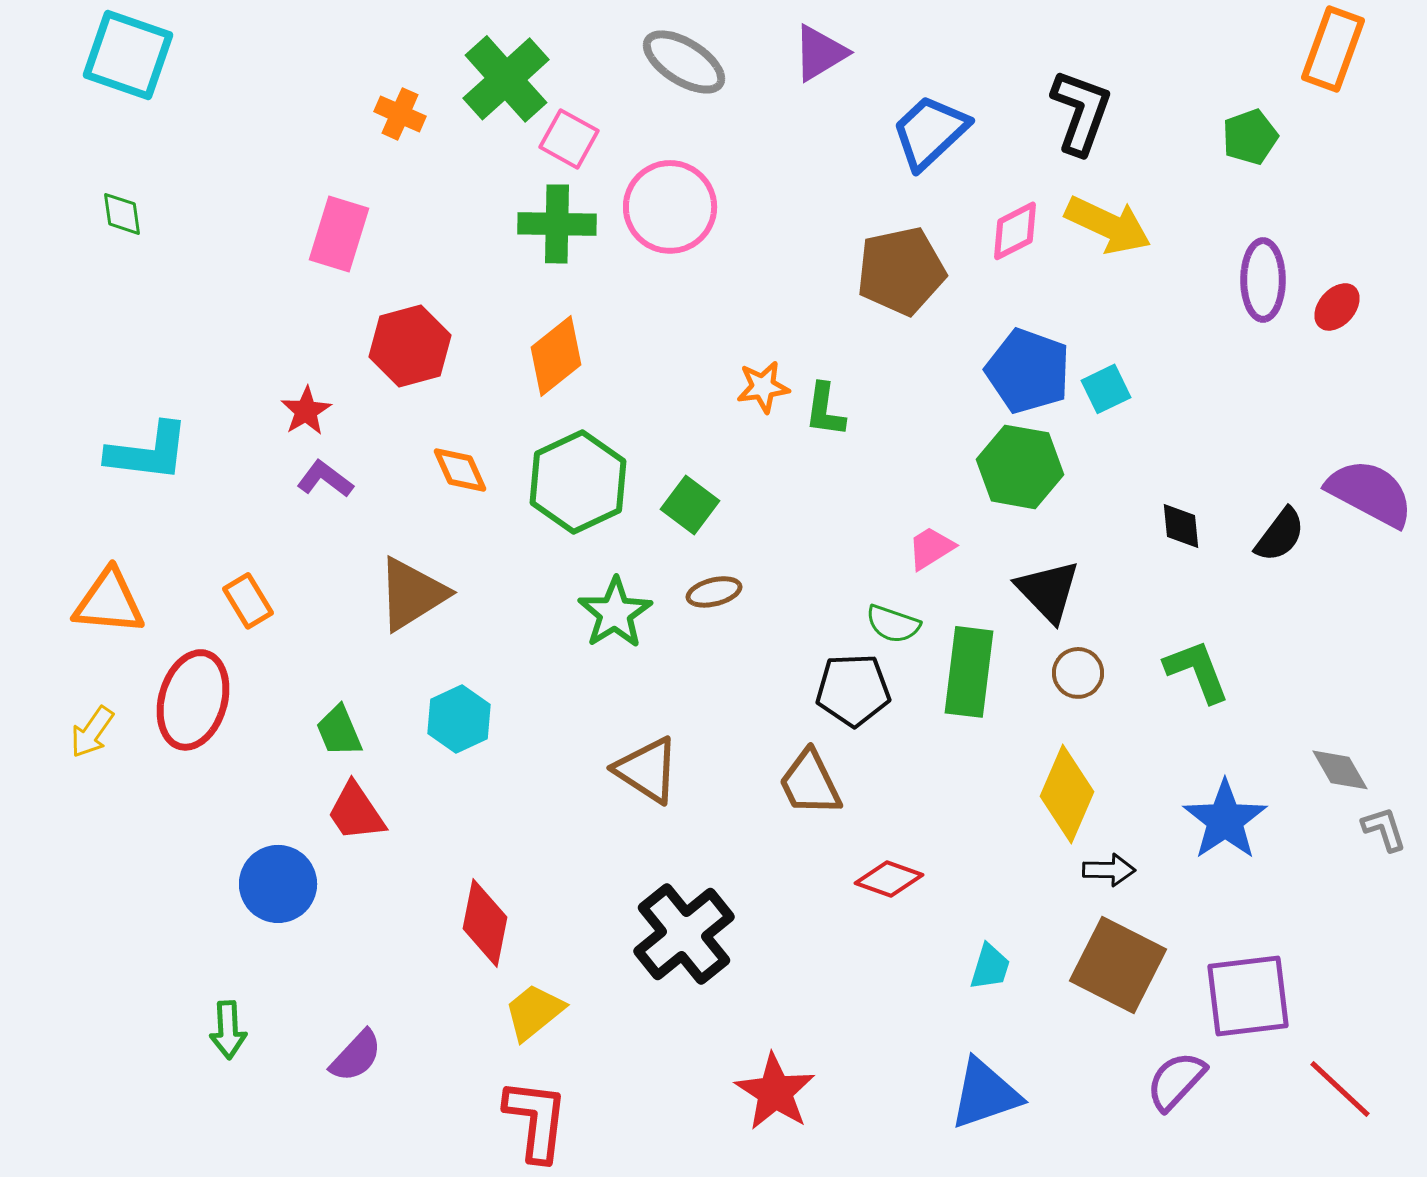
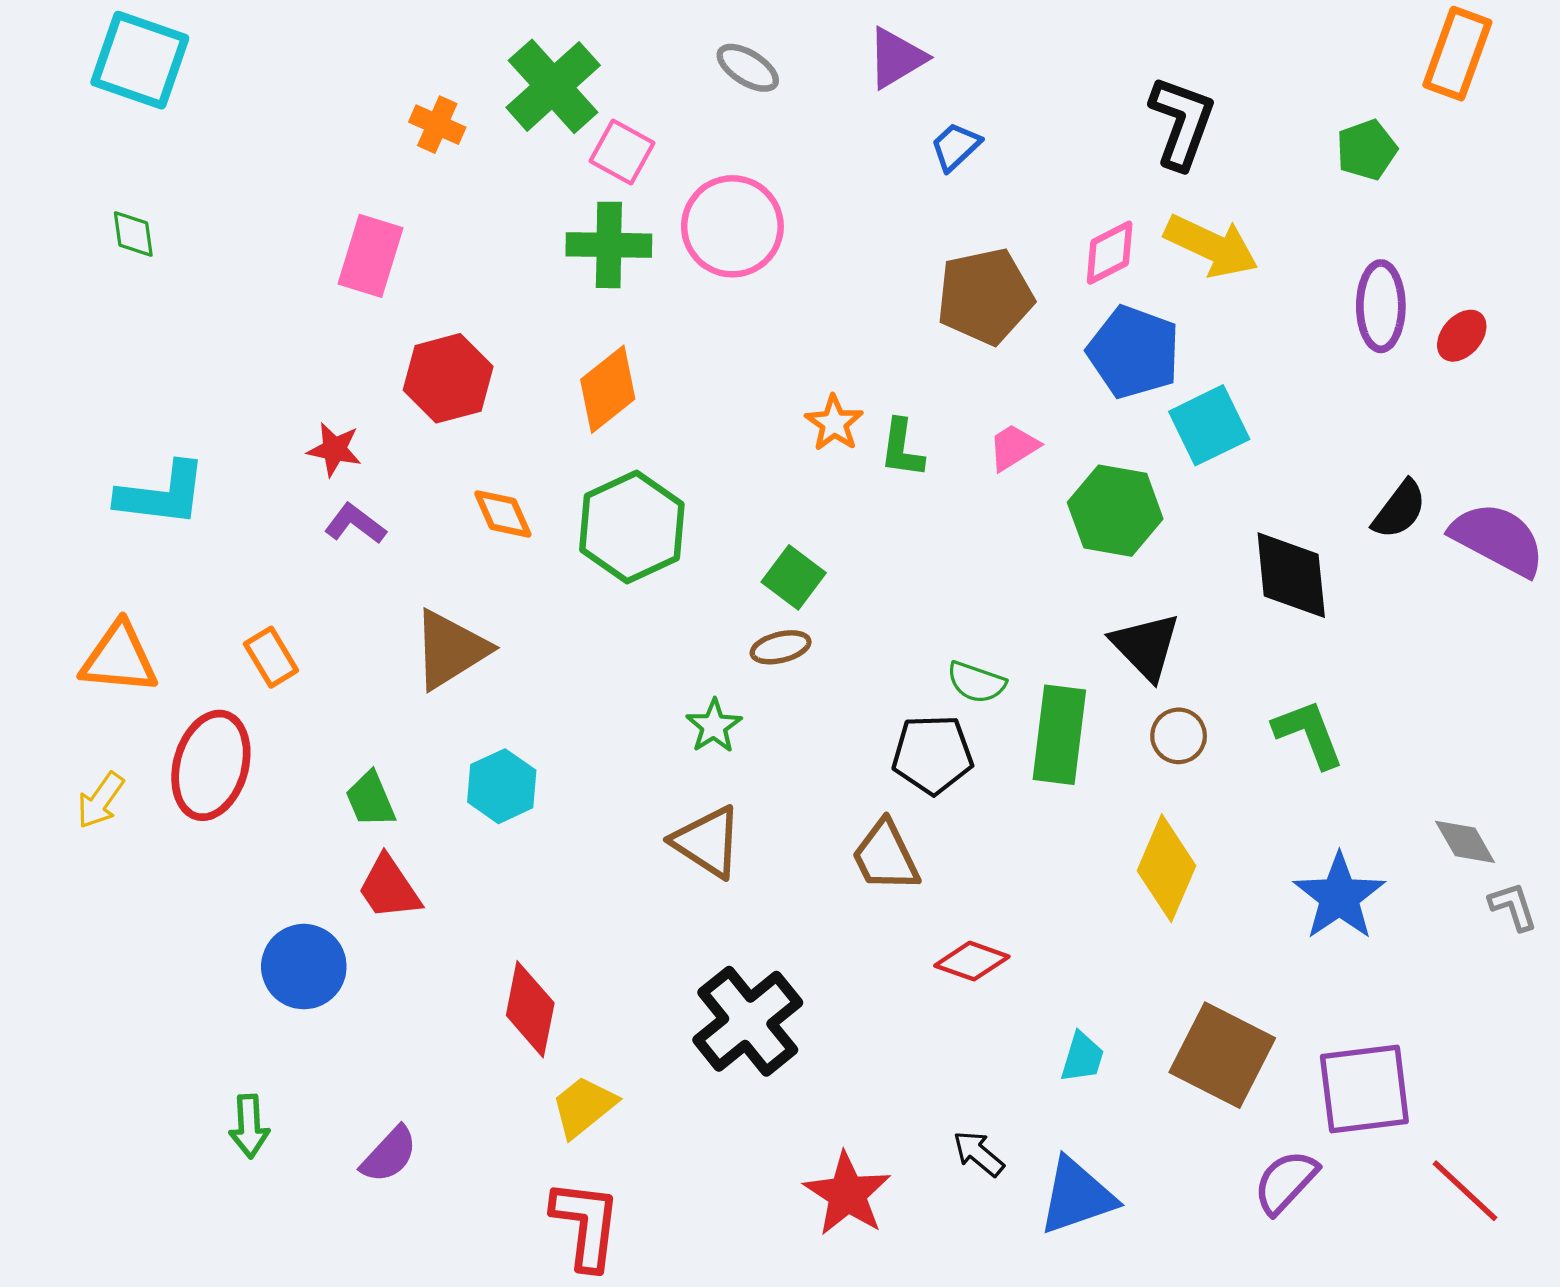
gray ellipse: (684, 62) -> (748, 68), size x0.7
blue trapezoid: (930, 132) -> (955, 147), moved, size x0.6
blue pentagon: (1028, 371) -> (1134, 352), moved
orange star: (763, 387) -> (834, 423), turned -30
cyan square: (1106, 389) -> (1209, 425), size x1.5
red star: (306, 411) -> (334, 449), turned -30
green square: (690, 505) -> (794, 577), moved
black diamond: (1181, 526) -> (1291, 575), size x1.8
black semicircle: (1280, 535) -> (1399, 510), moved
pink trapezoid: (931, 548) -> (1013, 447), moved
green star: (615, 613) -> (714, 726), moved, size x0.7
black arrow: (1109, 870) -> (978, 1154), moved, turned -141

